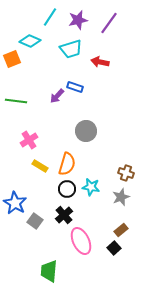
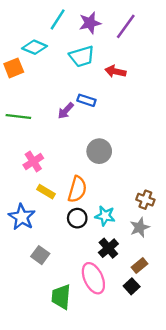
blue star: (15, 203) -> (22, 217), moved
black cross: (64, 215) -> (108, 248), moved
green trapezoid: (49, 271) -> (61, 297), moved

